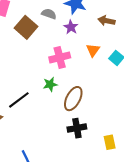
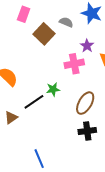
purple star: (71, 27) -> (87, 46), moved
green star: (50, 84) -> (53, 89), moved

